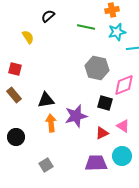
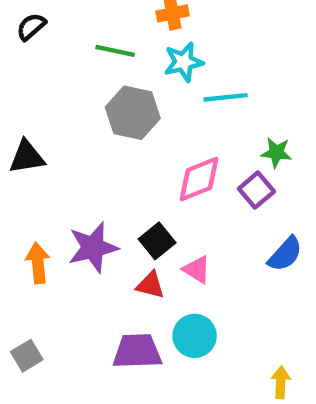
gray hexagon: (97, 68) -> (133, 113), moved
black triangle: (46, 100) -> (27, 157), moved
black square: (105, 103) -> (157, 241), moved, turned 35
red triangle: (102, 133) -> (150, 285), turned 40

